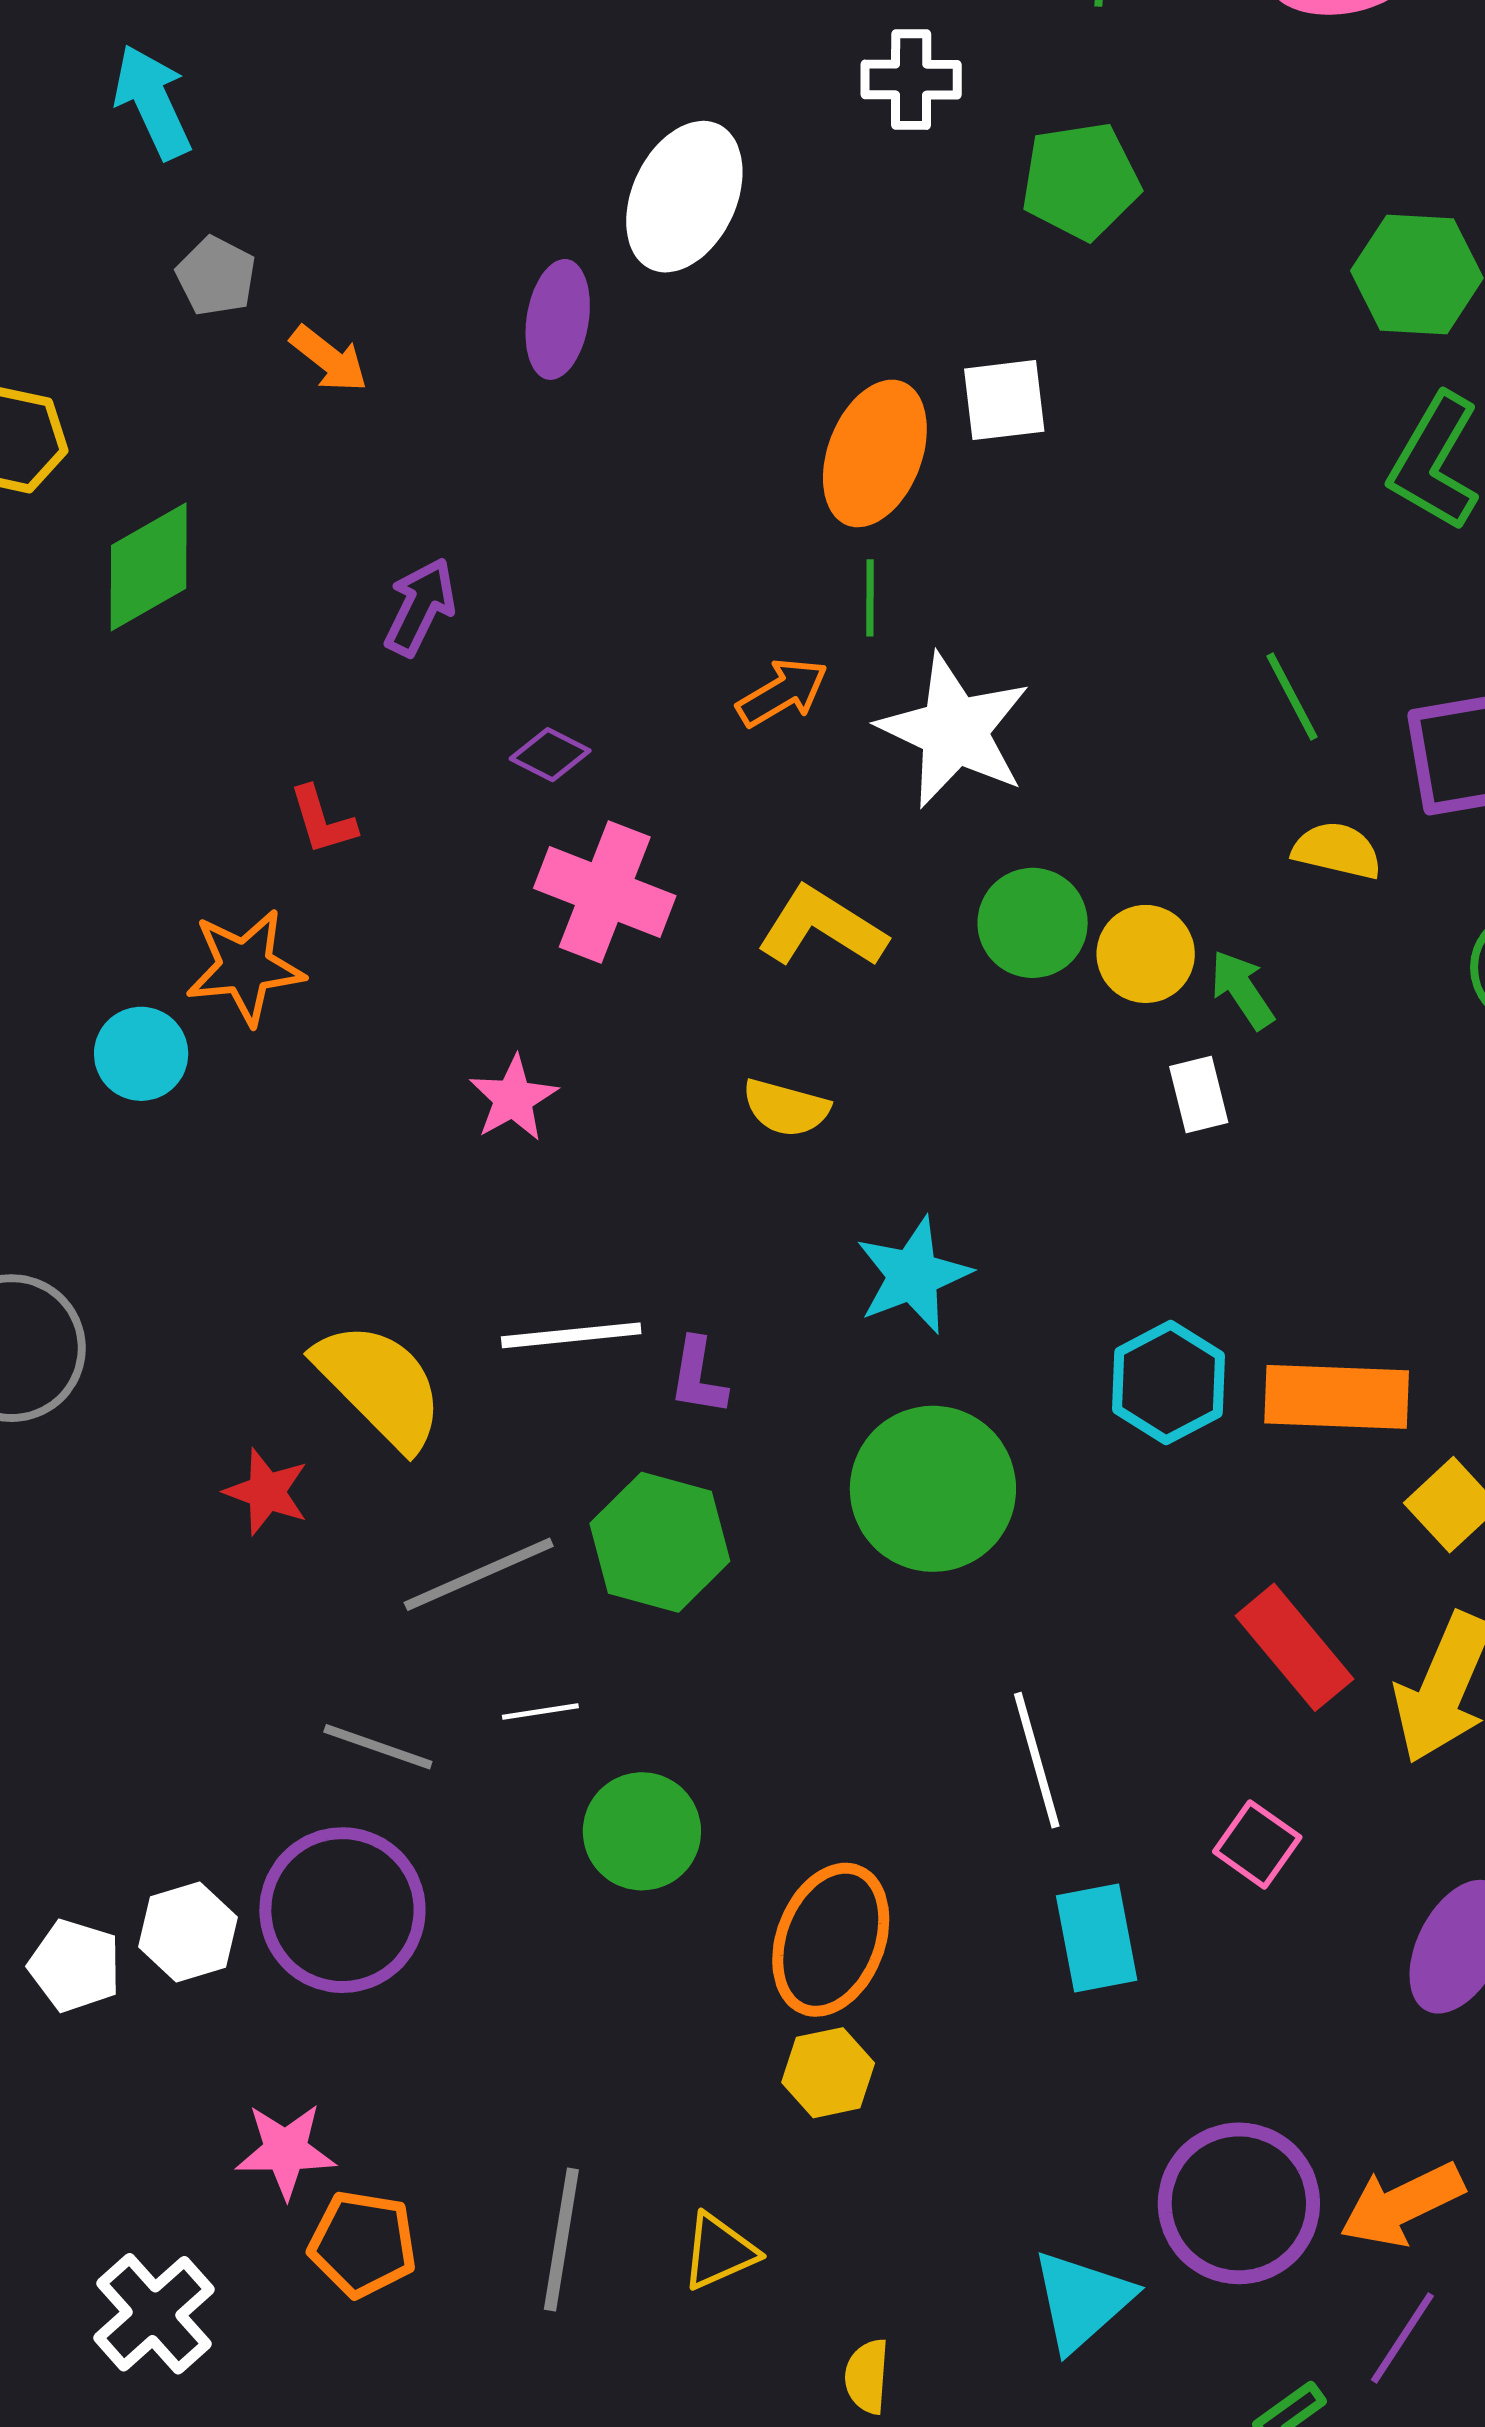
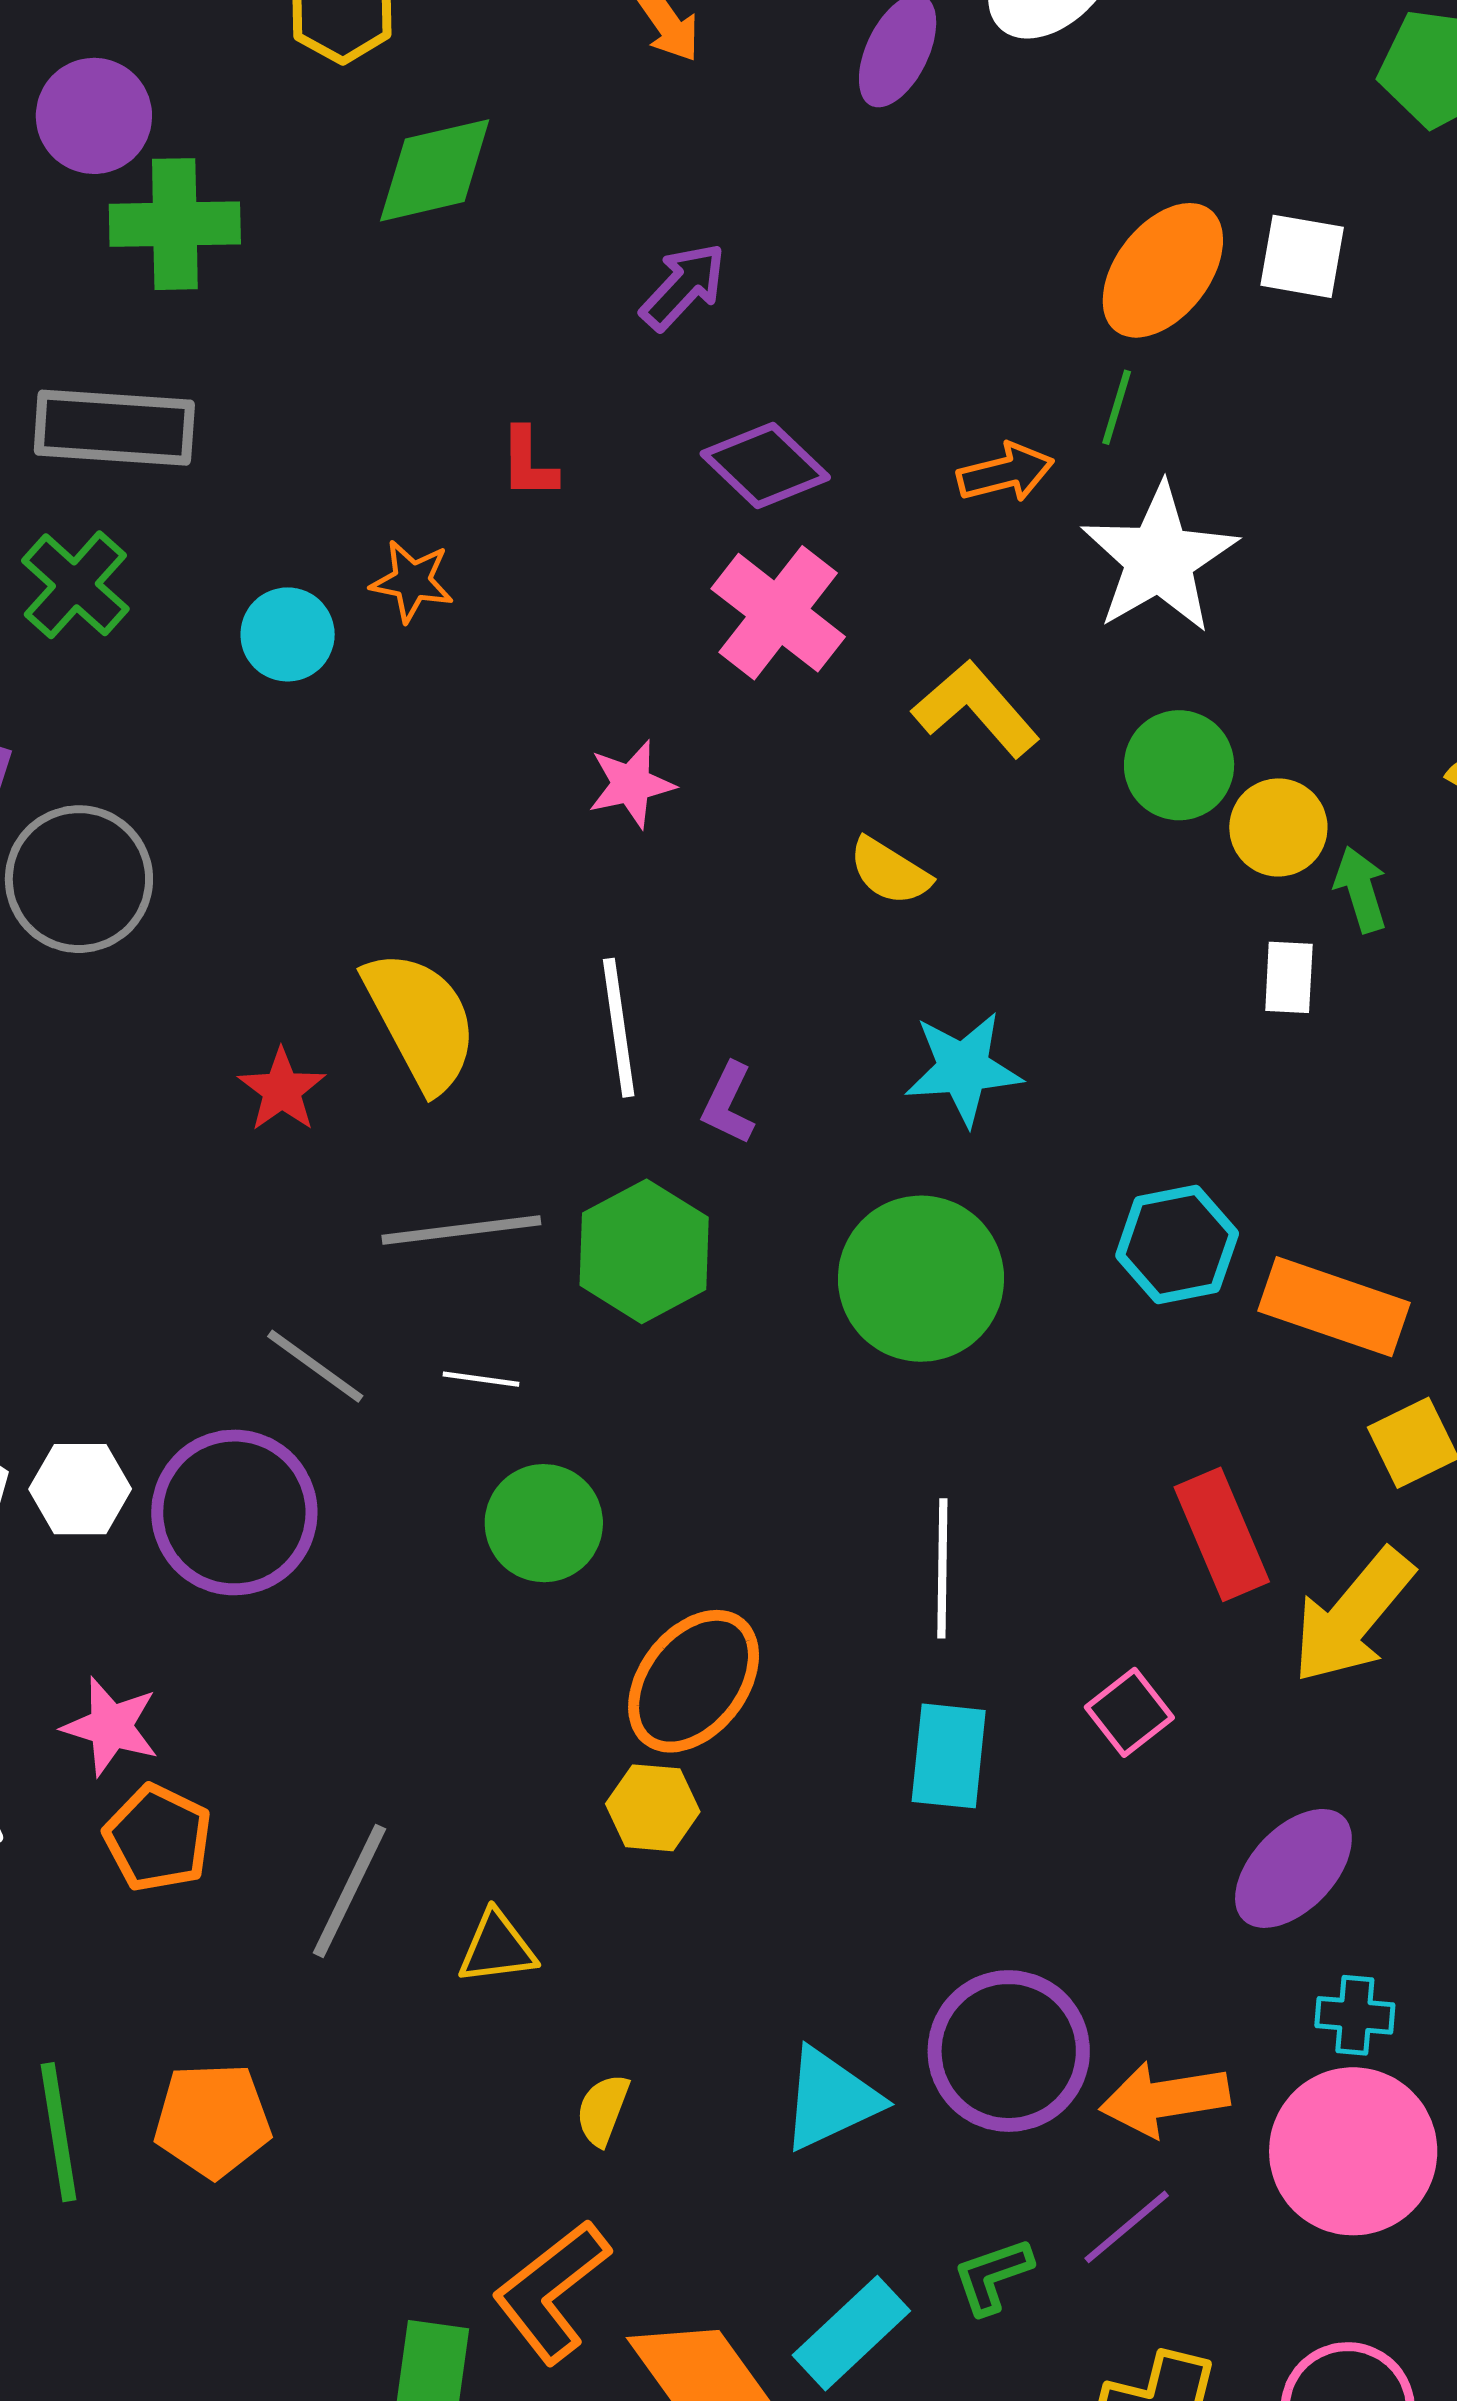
purple diamond: (550, 755) -> (765, 466), size x1.6
orange star: (245, 967) -> (412, 581), size x0.7
white line: (571, 1335) -> (619, 1028), turned 71

